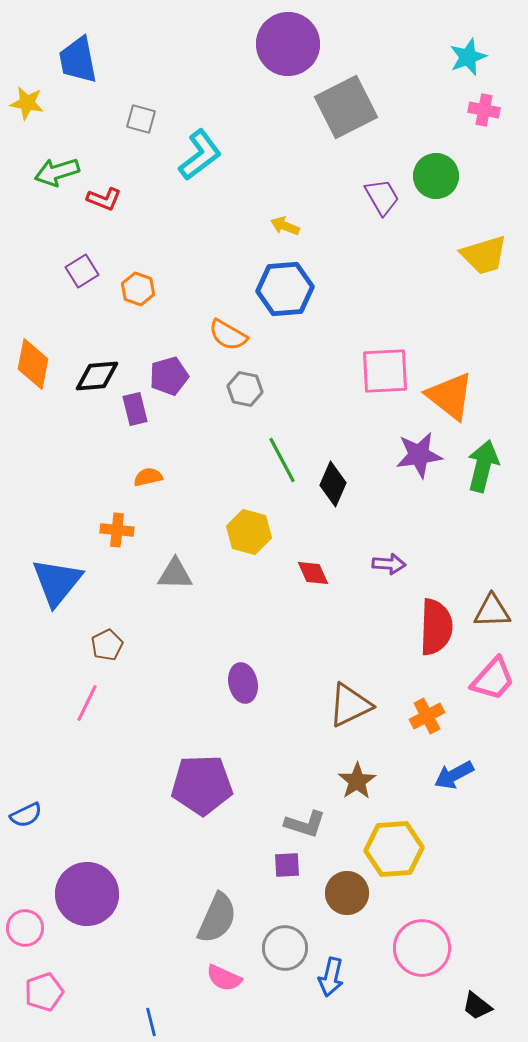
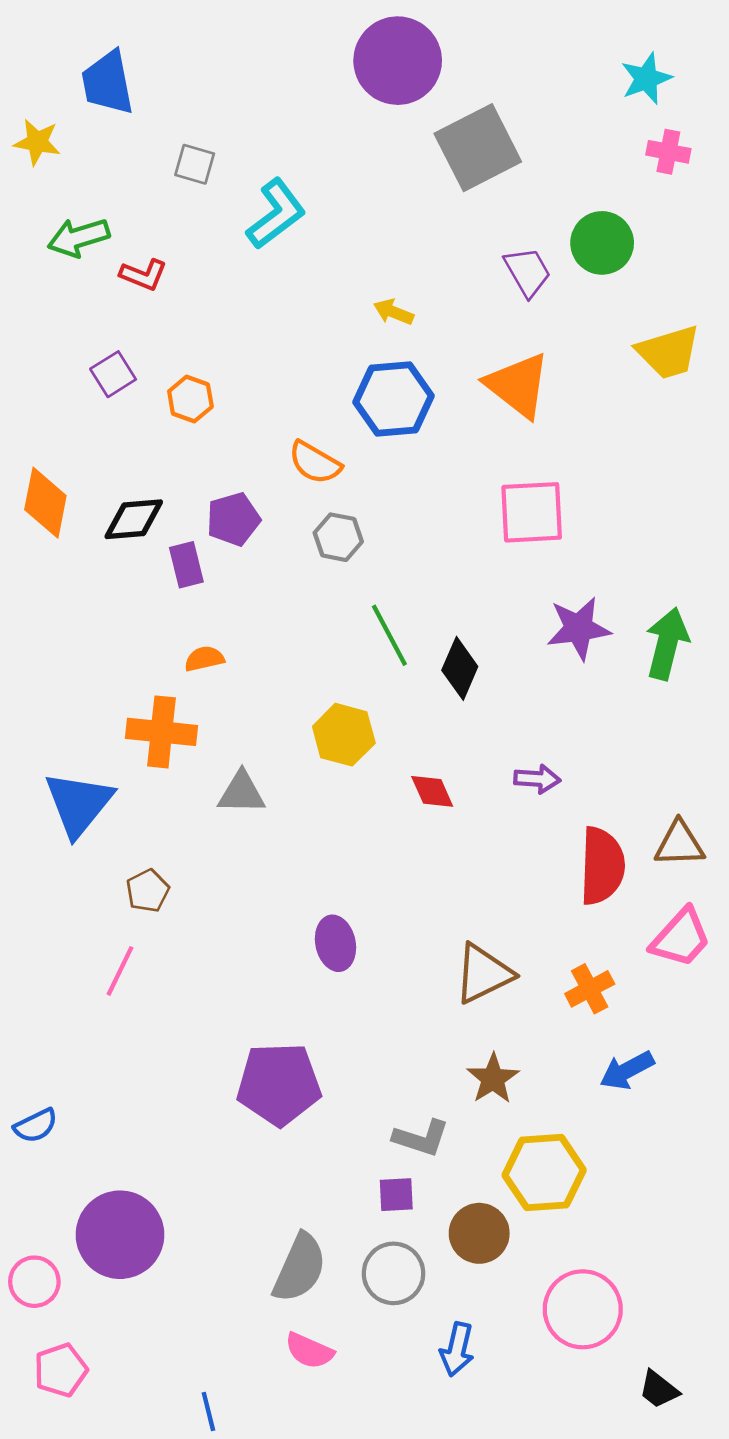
orange triangle: (450, 396) -> (518, 385), moved
orange cross: (117, 530) -> (161, 732), size x1.5
gray circle: (285, 948) -> (394, 1273), moved

